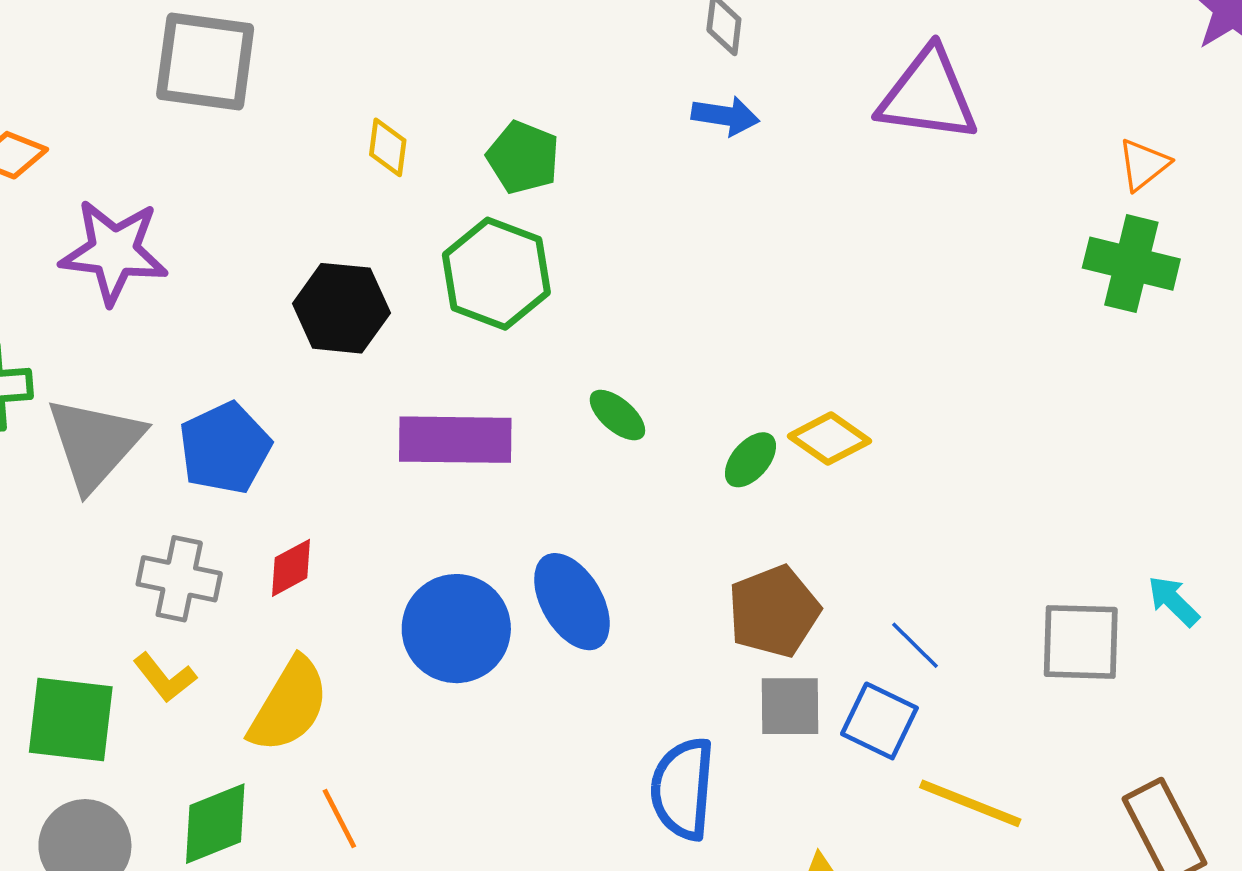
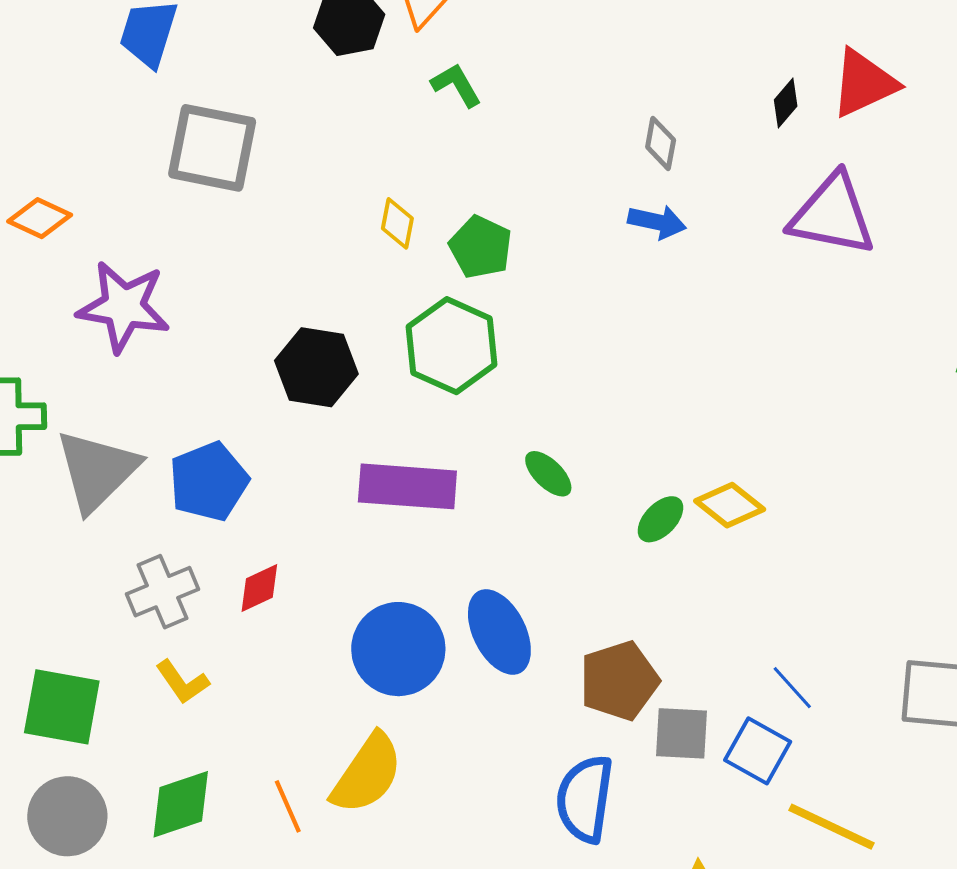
yellow diamond: (388, 147) -> (397, 223), moved
gray cross: (179, 579) -> (163, 592), turned -38
brown pentagon: (774, 611) -> (619, 681), moved
yellow L-shape: (165, 678) -> (182, 682), moved
yellow semicircle: (289, 705) -> (367, 774), moved

